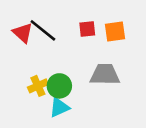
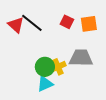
red square: (87, 29) -> (67, 22), turned 32
yellow cross: (38, 86) -> (58, 67), moved

